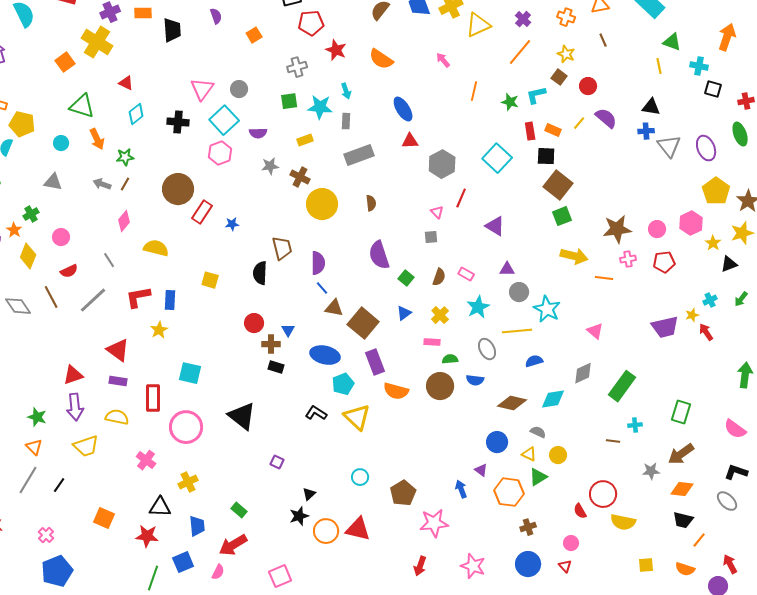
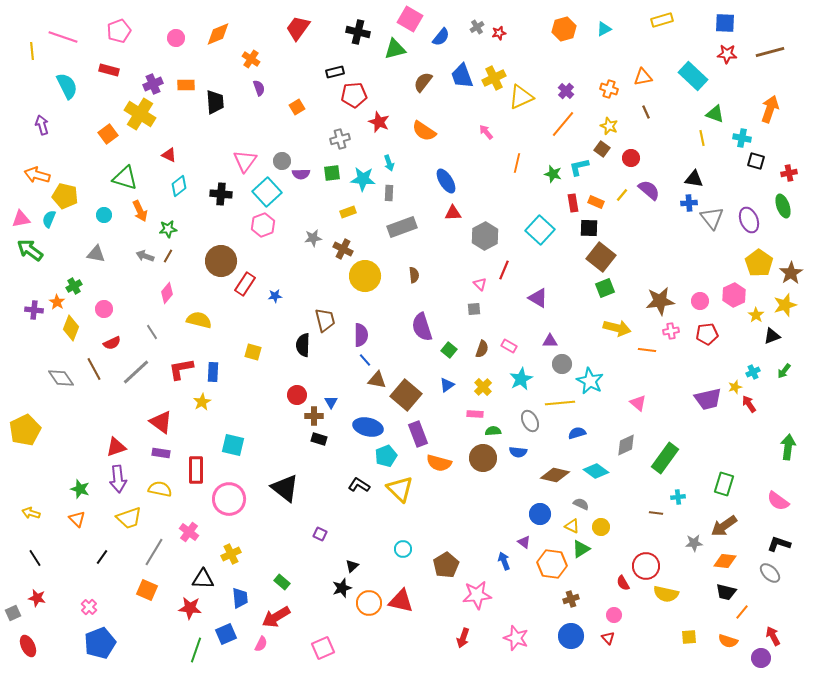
purple semicircle: (258, 133) -> (301, 174), moved
cyan diamond: (553, 399) -> (596, 471), turned 45
gray line: (28, 480) -> (154, 552), moved

